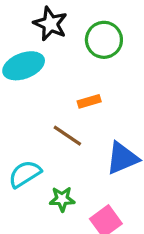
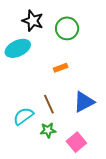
brown line: (67, 136) -> (49, 104), moved, turned 36

